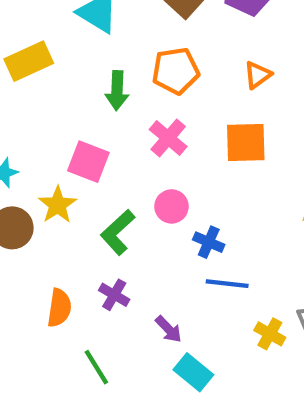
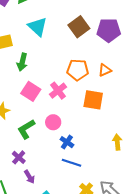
orange pentagon: (176, 71) -> (78, 70), moved
green arrow: (117, 91) -> (22, 62), moved
pink square: (88, 162) -> (31, 91), moved
purple arrow: (168, 329) -> (29, 177), moved

